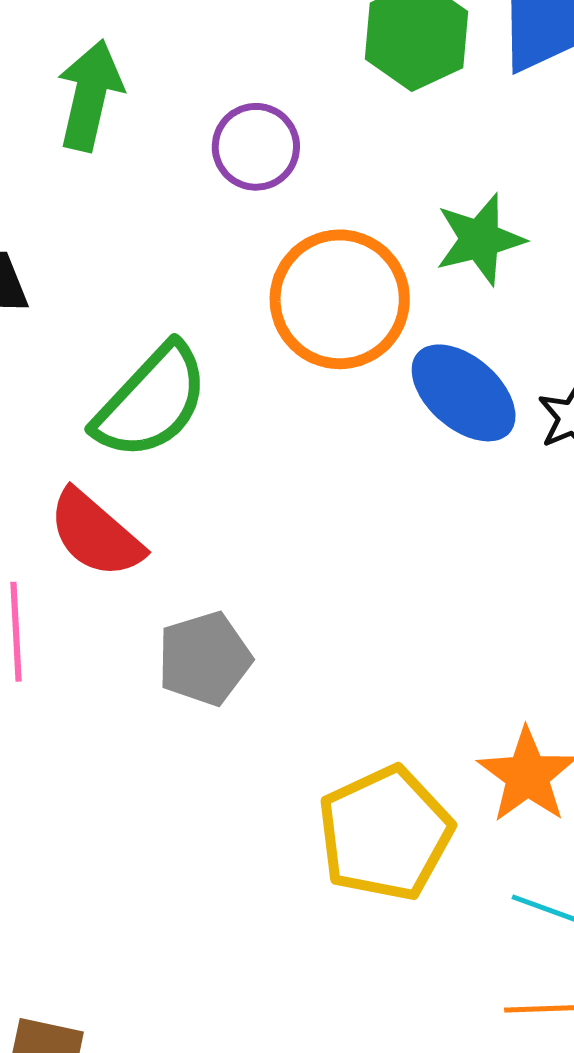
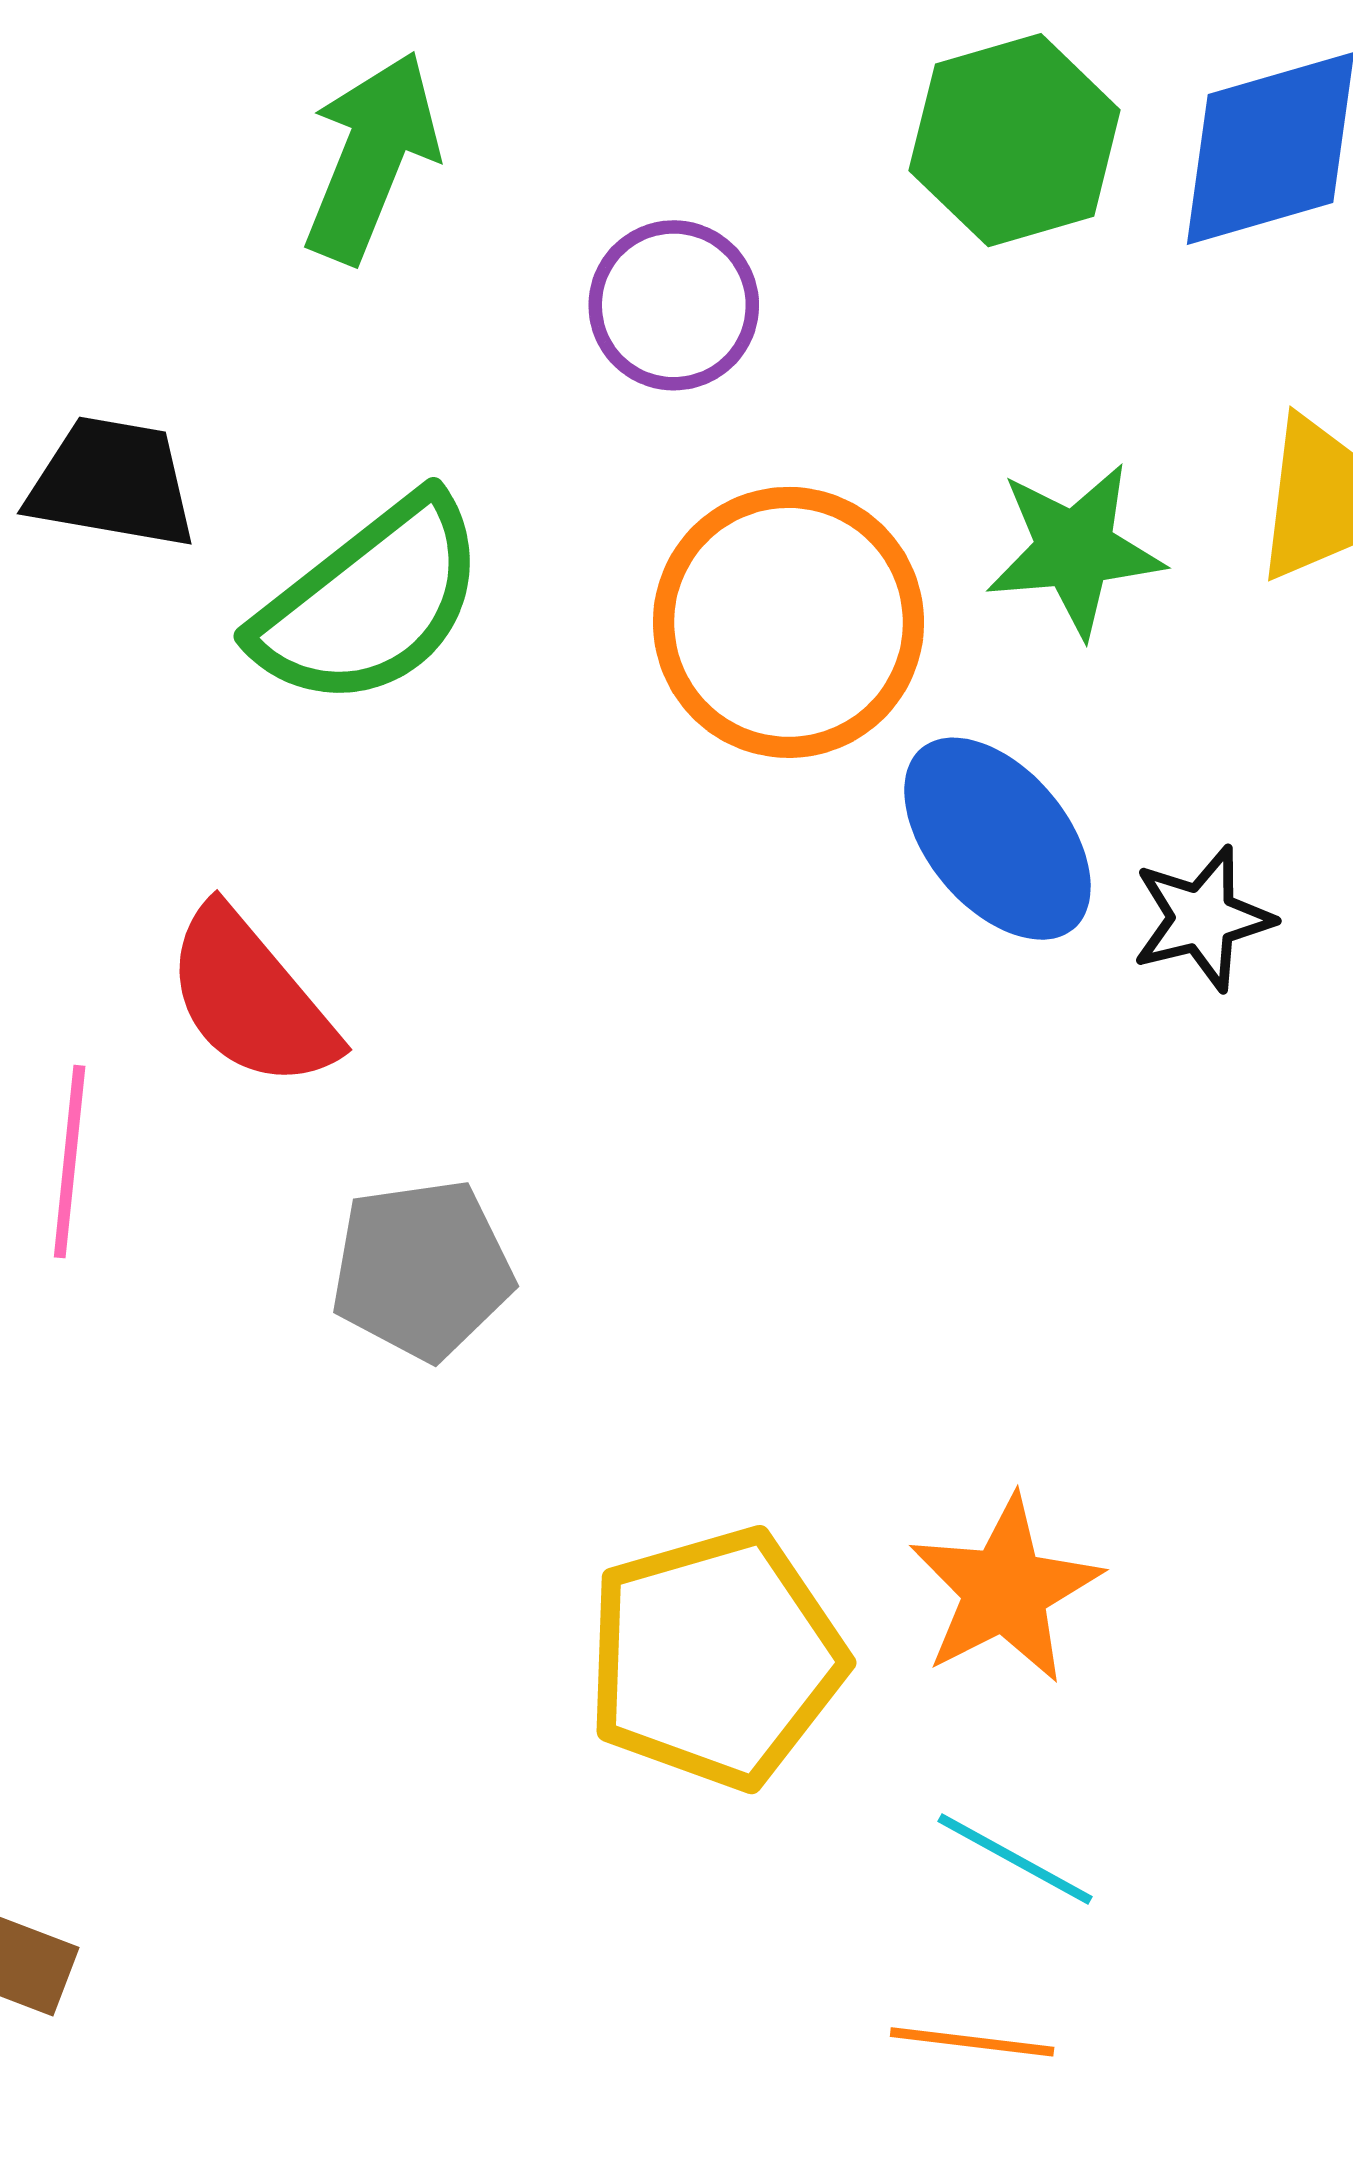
green semicircle: (151, 402) -> (370, 602), moved

